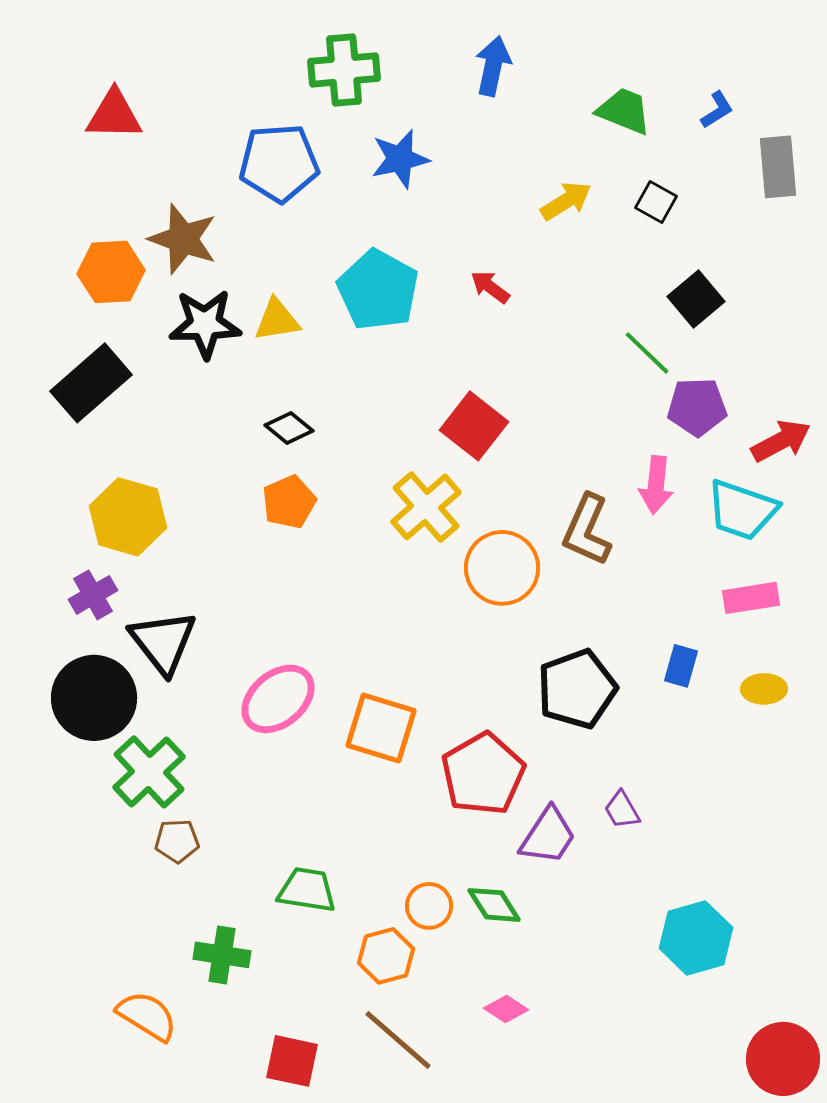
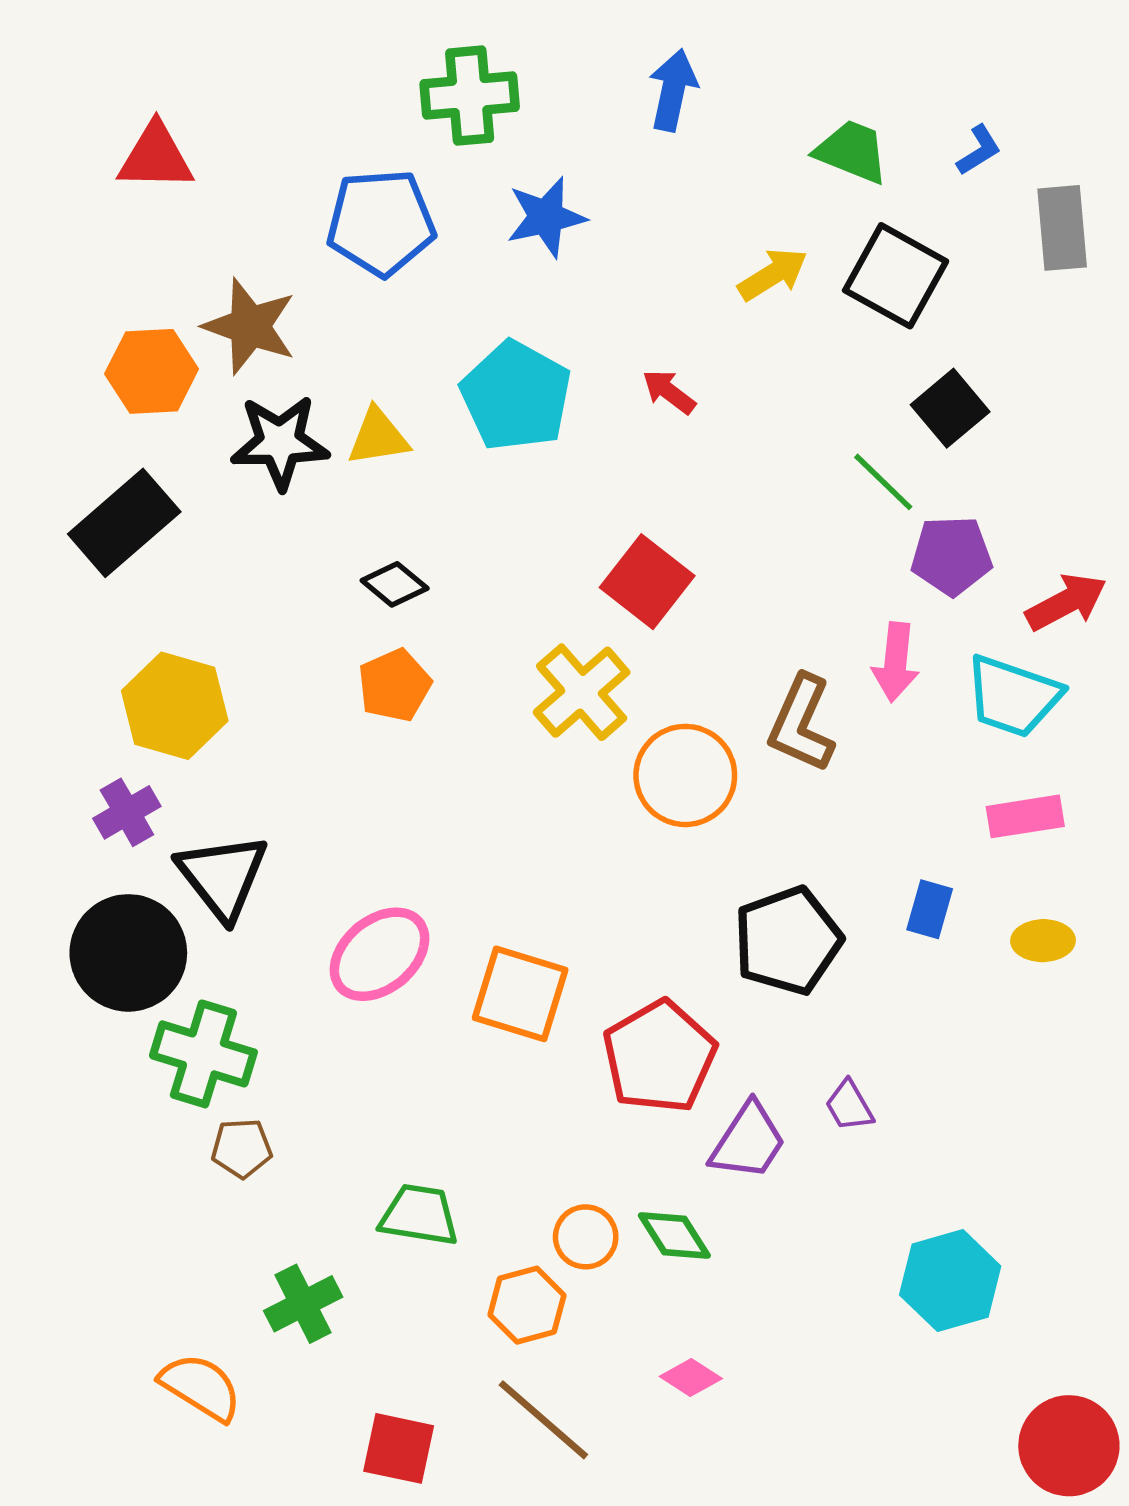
black square: (656, 202) -> (896, 276), size x1.8
green cross: (149, 772) -> (203, 1054), turned -30
green cross: (222, 955) -> (303, 1304), turned -36

